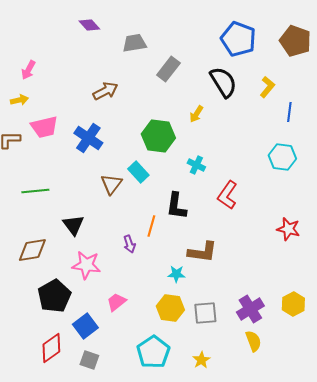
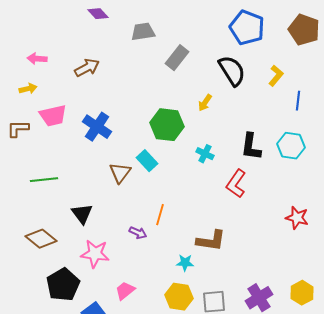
pink arrow: (28, 70) -> (37, 59), turned 66
brown arrow: (105, 91) -> (87, 68), moved
black L-shape: (176, 206) -> (251, 147), moved
purple arrow: (129, 244) -> (138, 233), turned -48
brown diamond: (32, 250) -> (41, 239), turned 48

